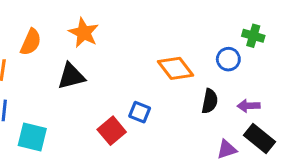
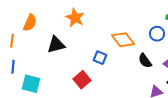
orange star: (84, 33) -> (75, 18), moved
black semicircle: (210, 101) -> (145, 61), turned 133
blue square: (140, 112) -> (100, 58), moved

